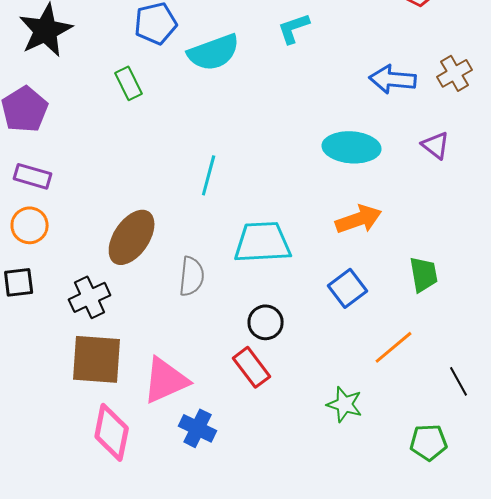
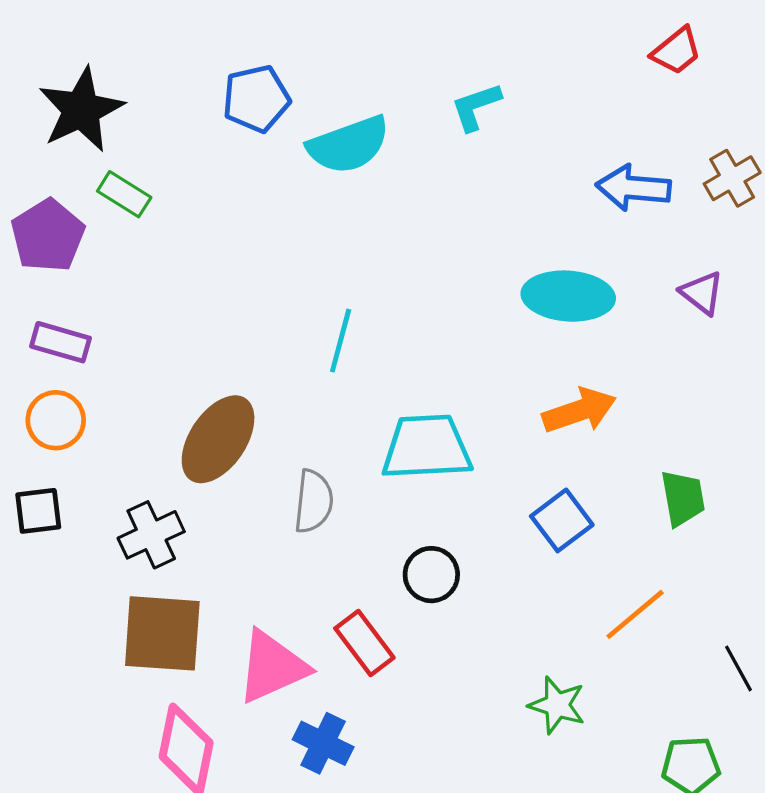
green rectangle: (129, 83) -> (124, 194), moved, turned -32
red rectangle: (252, 367) -> (364, 643), moved

